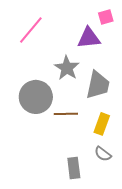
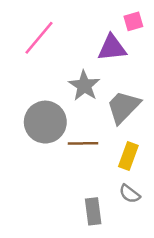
gray trapezoid: (98, 85) -> (123, 107), turned -148

